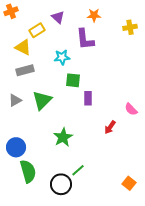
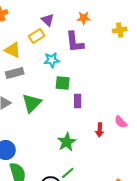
yellow rectangle: (37, 30) -> (37, 36), moved
pink semicircle: (131, 109) -> (121, 122), moved
red arrow: (110, 127) -> (100, 130), turned -32
green star: (63, 137) -> (67, 142), moved

